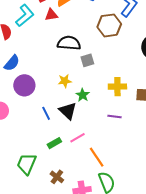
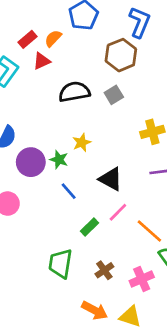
gray square: (87, 60) -> (114, 95), moved
green star: (83, 95) -> (59, 160), moved
black triangle: (68, 111) -> (111, 179), moved
brown cross: (57, 177) -> (104, 270), turned 32

